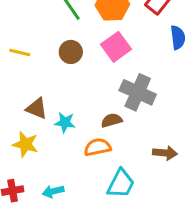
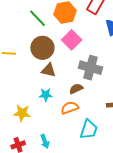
brown circle: (71, 52) -> (42, 48), size x1.5
brown triangle: (37, 108) -> (48, 70), moved
cyan arrow: (53, 191) -> (45, 141), turned -88

